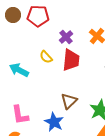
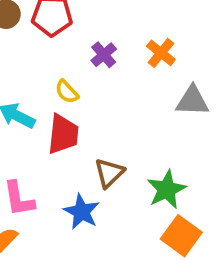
red trapezoid: (71, 60) -> (63, 134), moved

